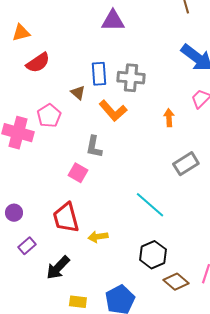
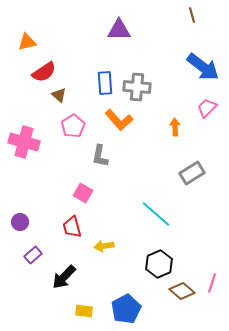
brown triangle: (78, 93) -> (59, 95), moved
pink pentagon: (49, 116) -> (73, 126), moved
pink square: (78, 173) -> (83, 193), moved
red trapezoid: (66, 218) -> (72, 227), size x0.7

